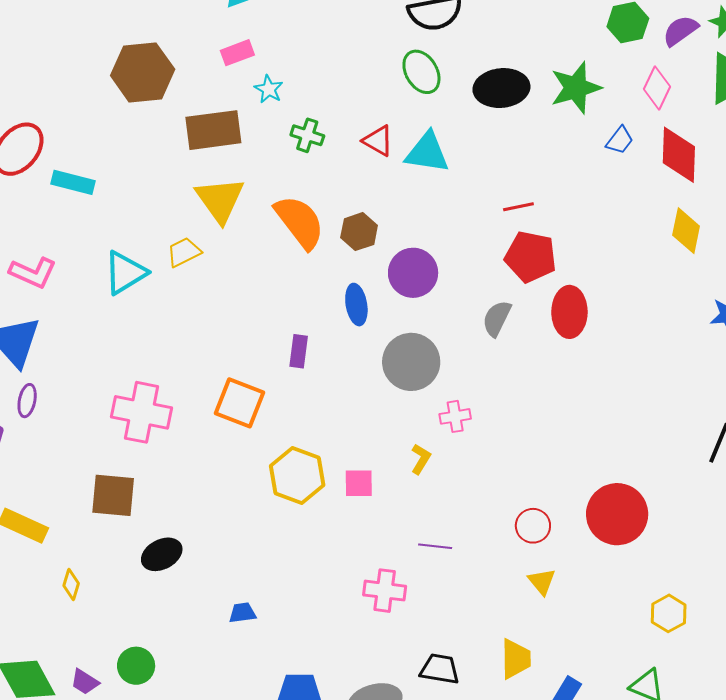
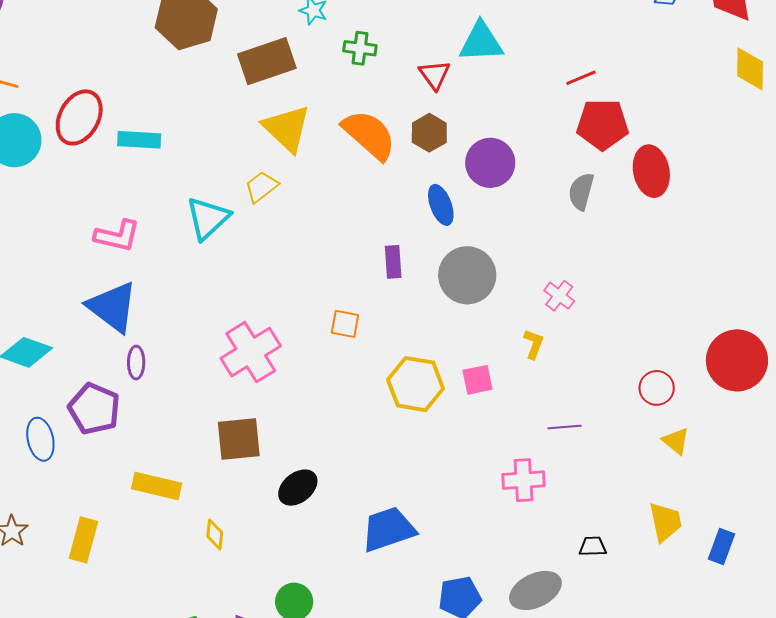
red triangle: (378, 141) -> (435, 75), moved, turned 36
gray circle: (411, 362) -> (467, 275), moved
orange square: (240, 403) -> (345, 324), size x0.6
pink cross: (142, 412) -> (251, 352), turned -32
pink cross: (455, 416) -> (559, 296), turned -32
blue trapezoid: (242, 613) -> (388, 529), size x2.0
black trapezoid: (440, 669) -> (593, 547), size x0.7

